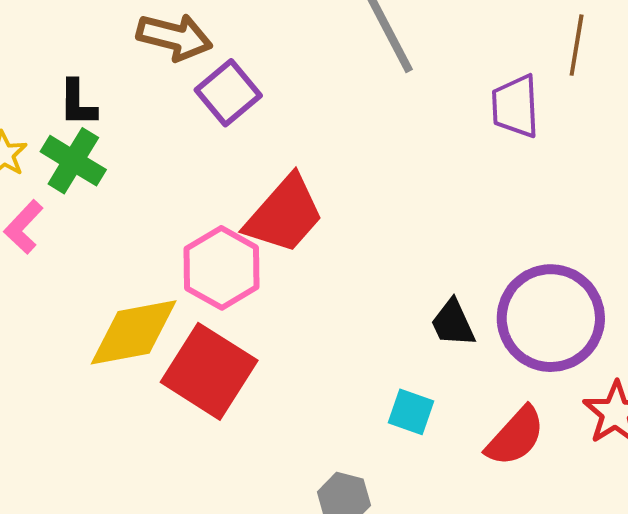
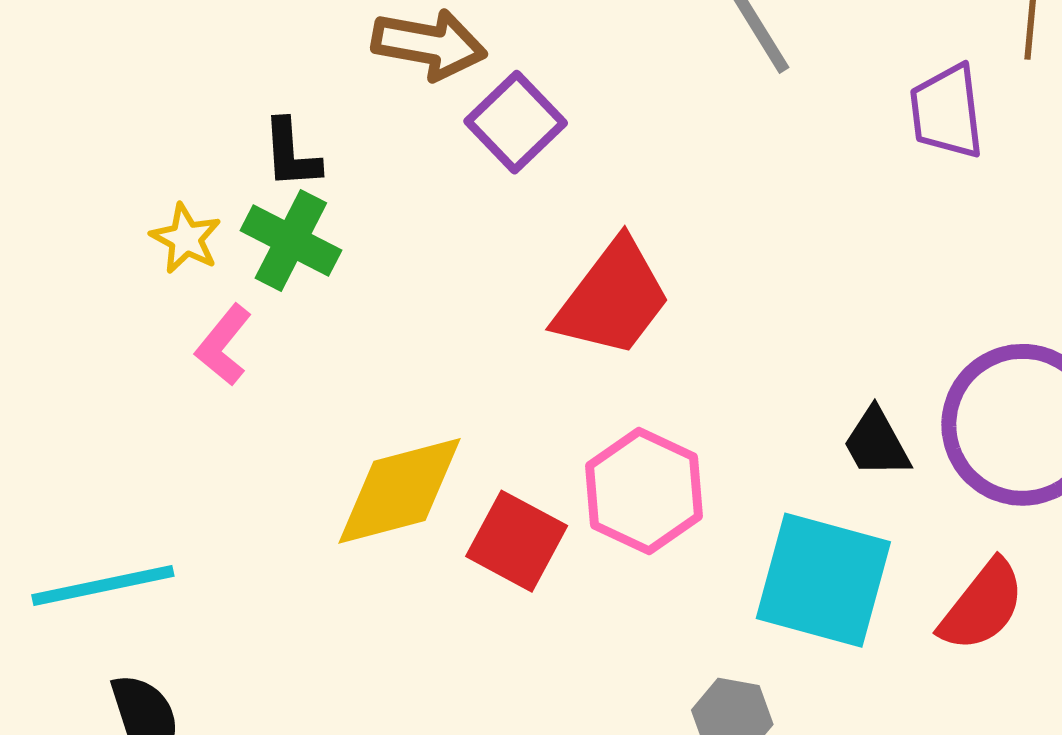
pink hexagon: (222, 268) -> (644, 491), moved
red square: (209, 371) -> (517, 541), size x0.7
cyan square: (411, 412) -> (823, 580), size x2.0

